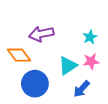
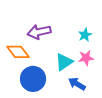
blue arrow: (82, 89) -> (77, 84), turned 78

